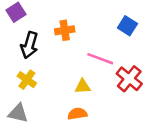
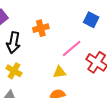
pink line: (100, 59) -> (72, 48), turned -55

